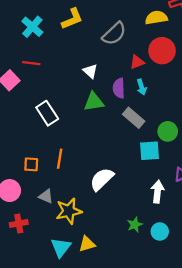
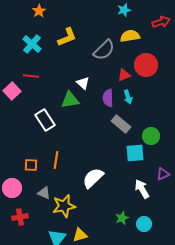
yellow semicircle: (156, 18) -> (130, 36), moved
green triangle: (94, 102) -> (70, 100), moved
white arrow: (157, 192) -> (142, 189), turned -36

